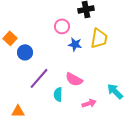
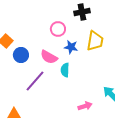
pink semicircle: (74, 79) -> (49, 57), moved
cyan semicircle: (58, 94) -> (65, 70), moved

